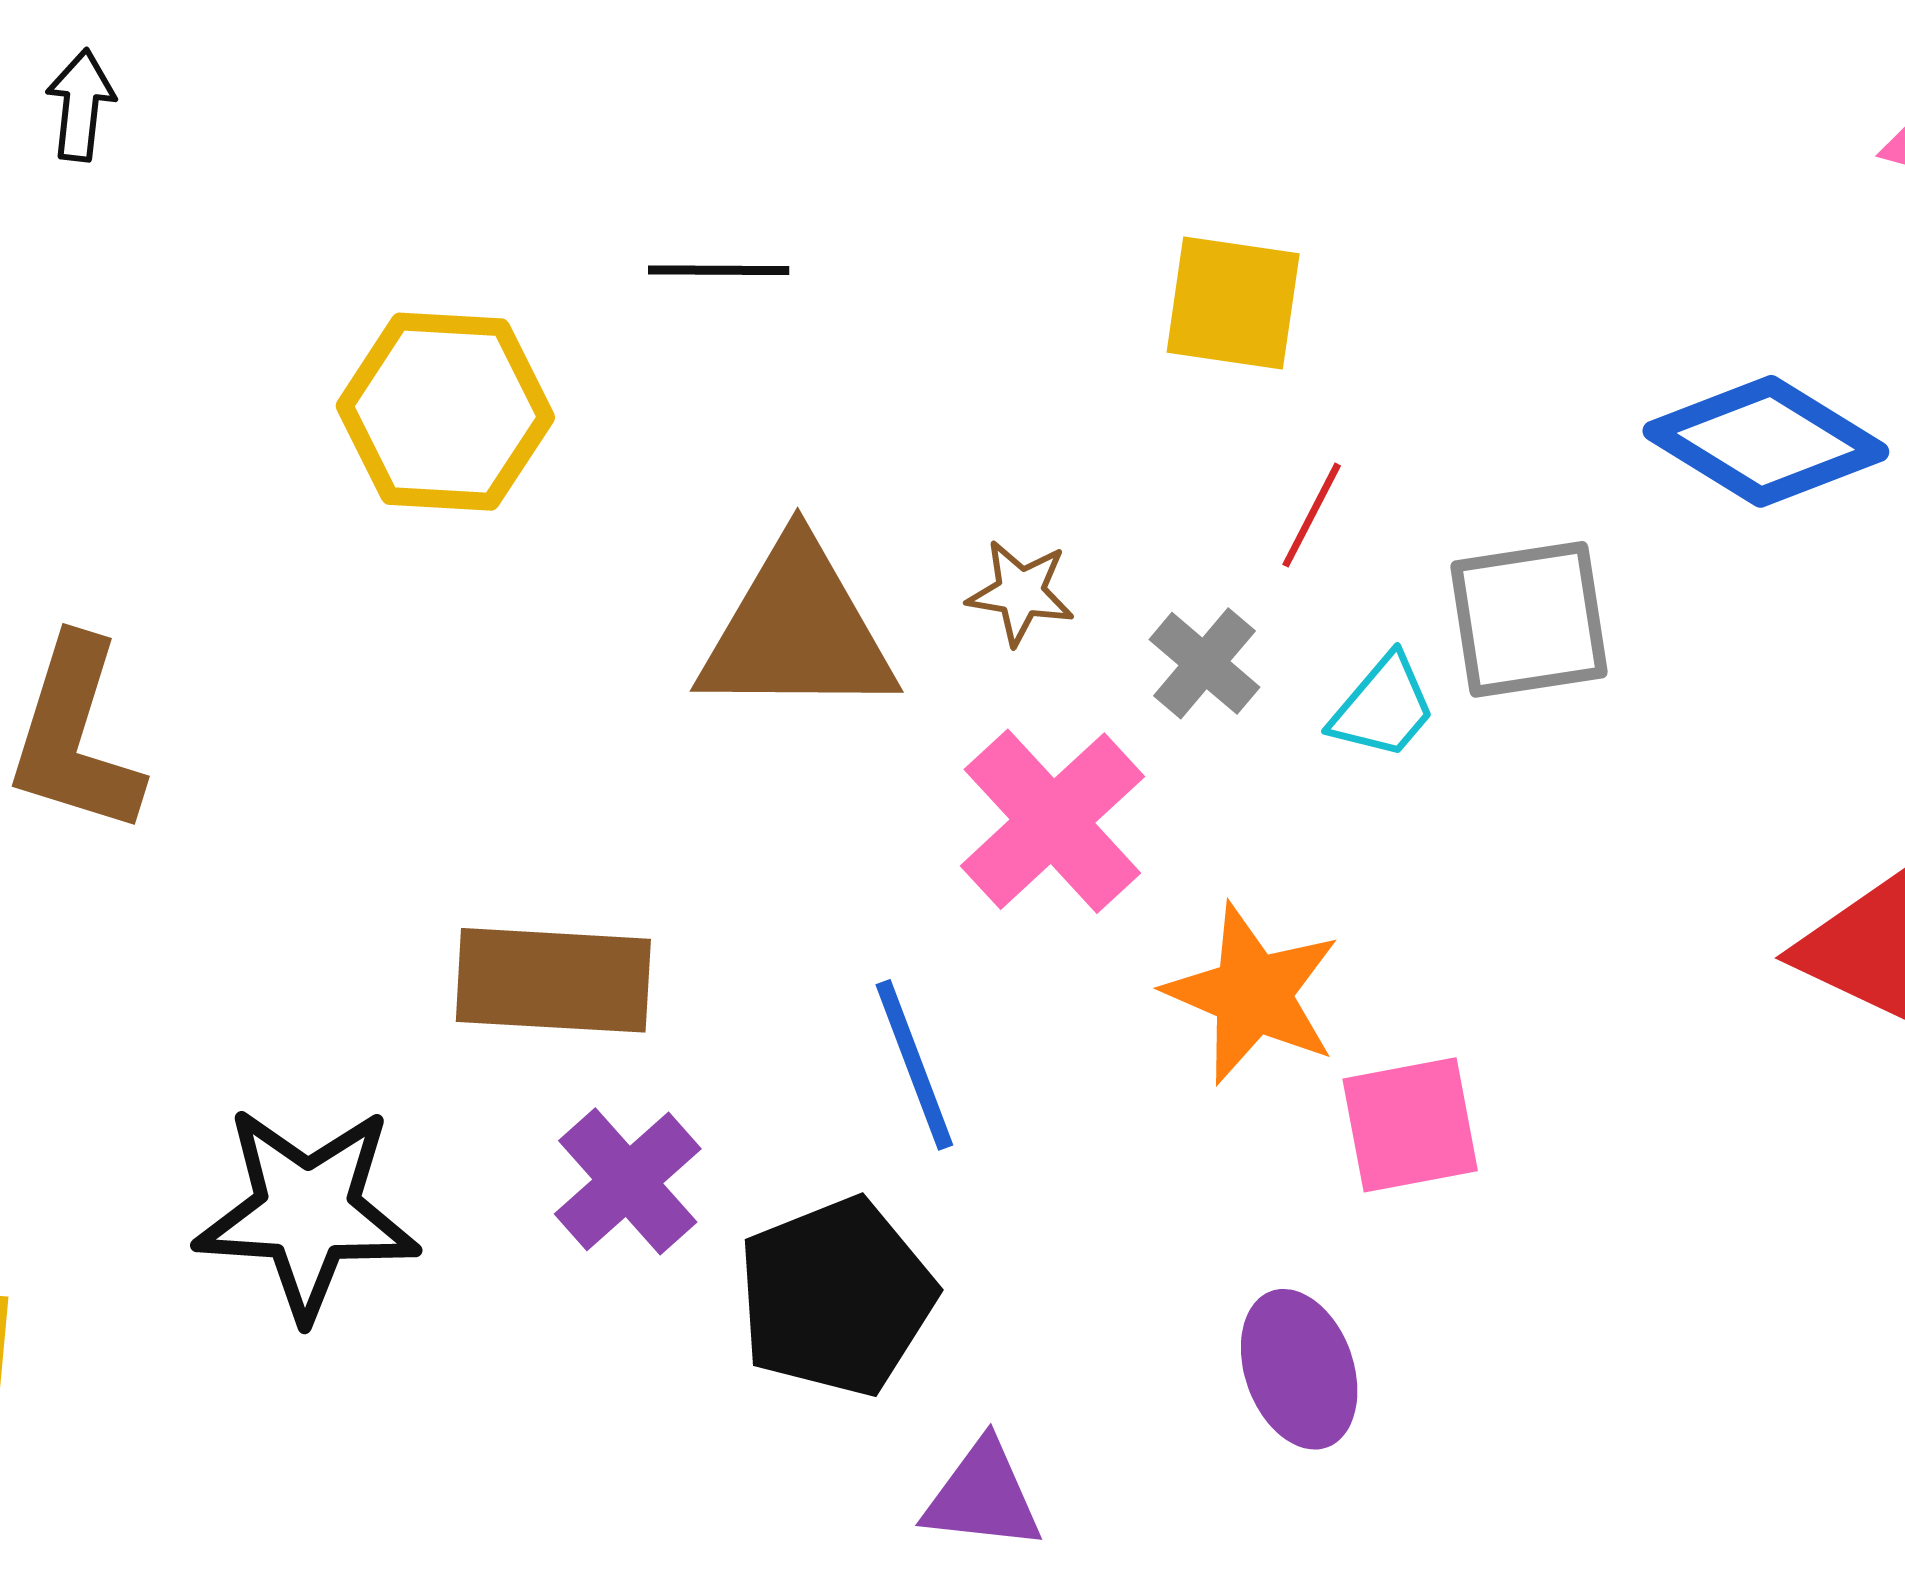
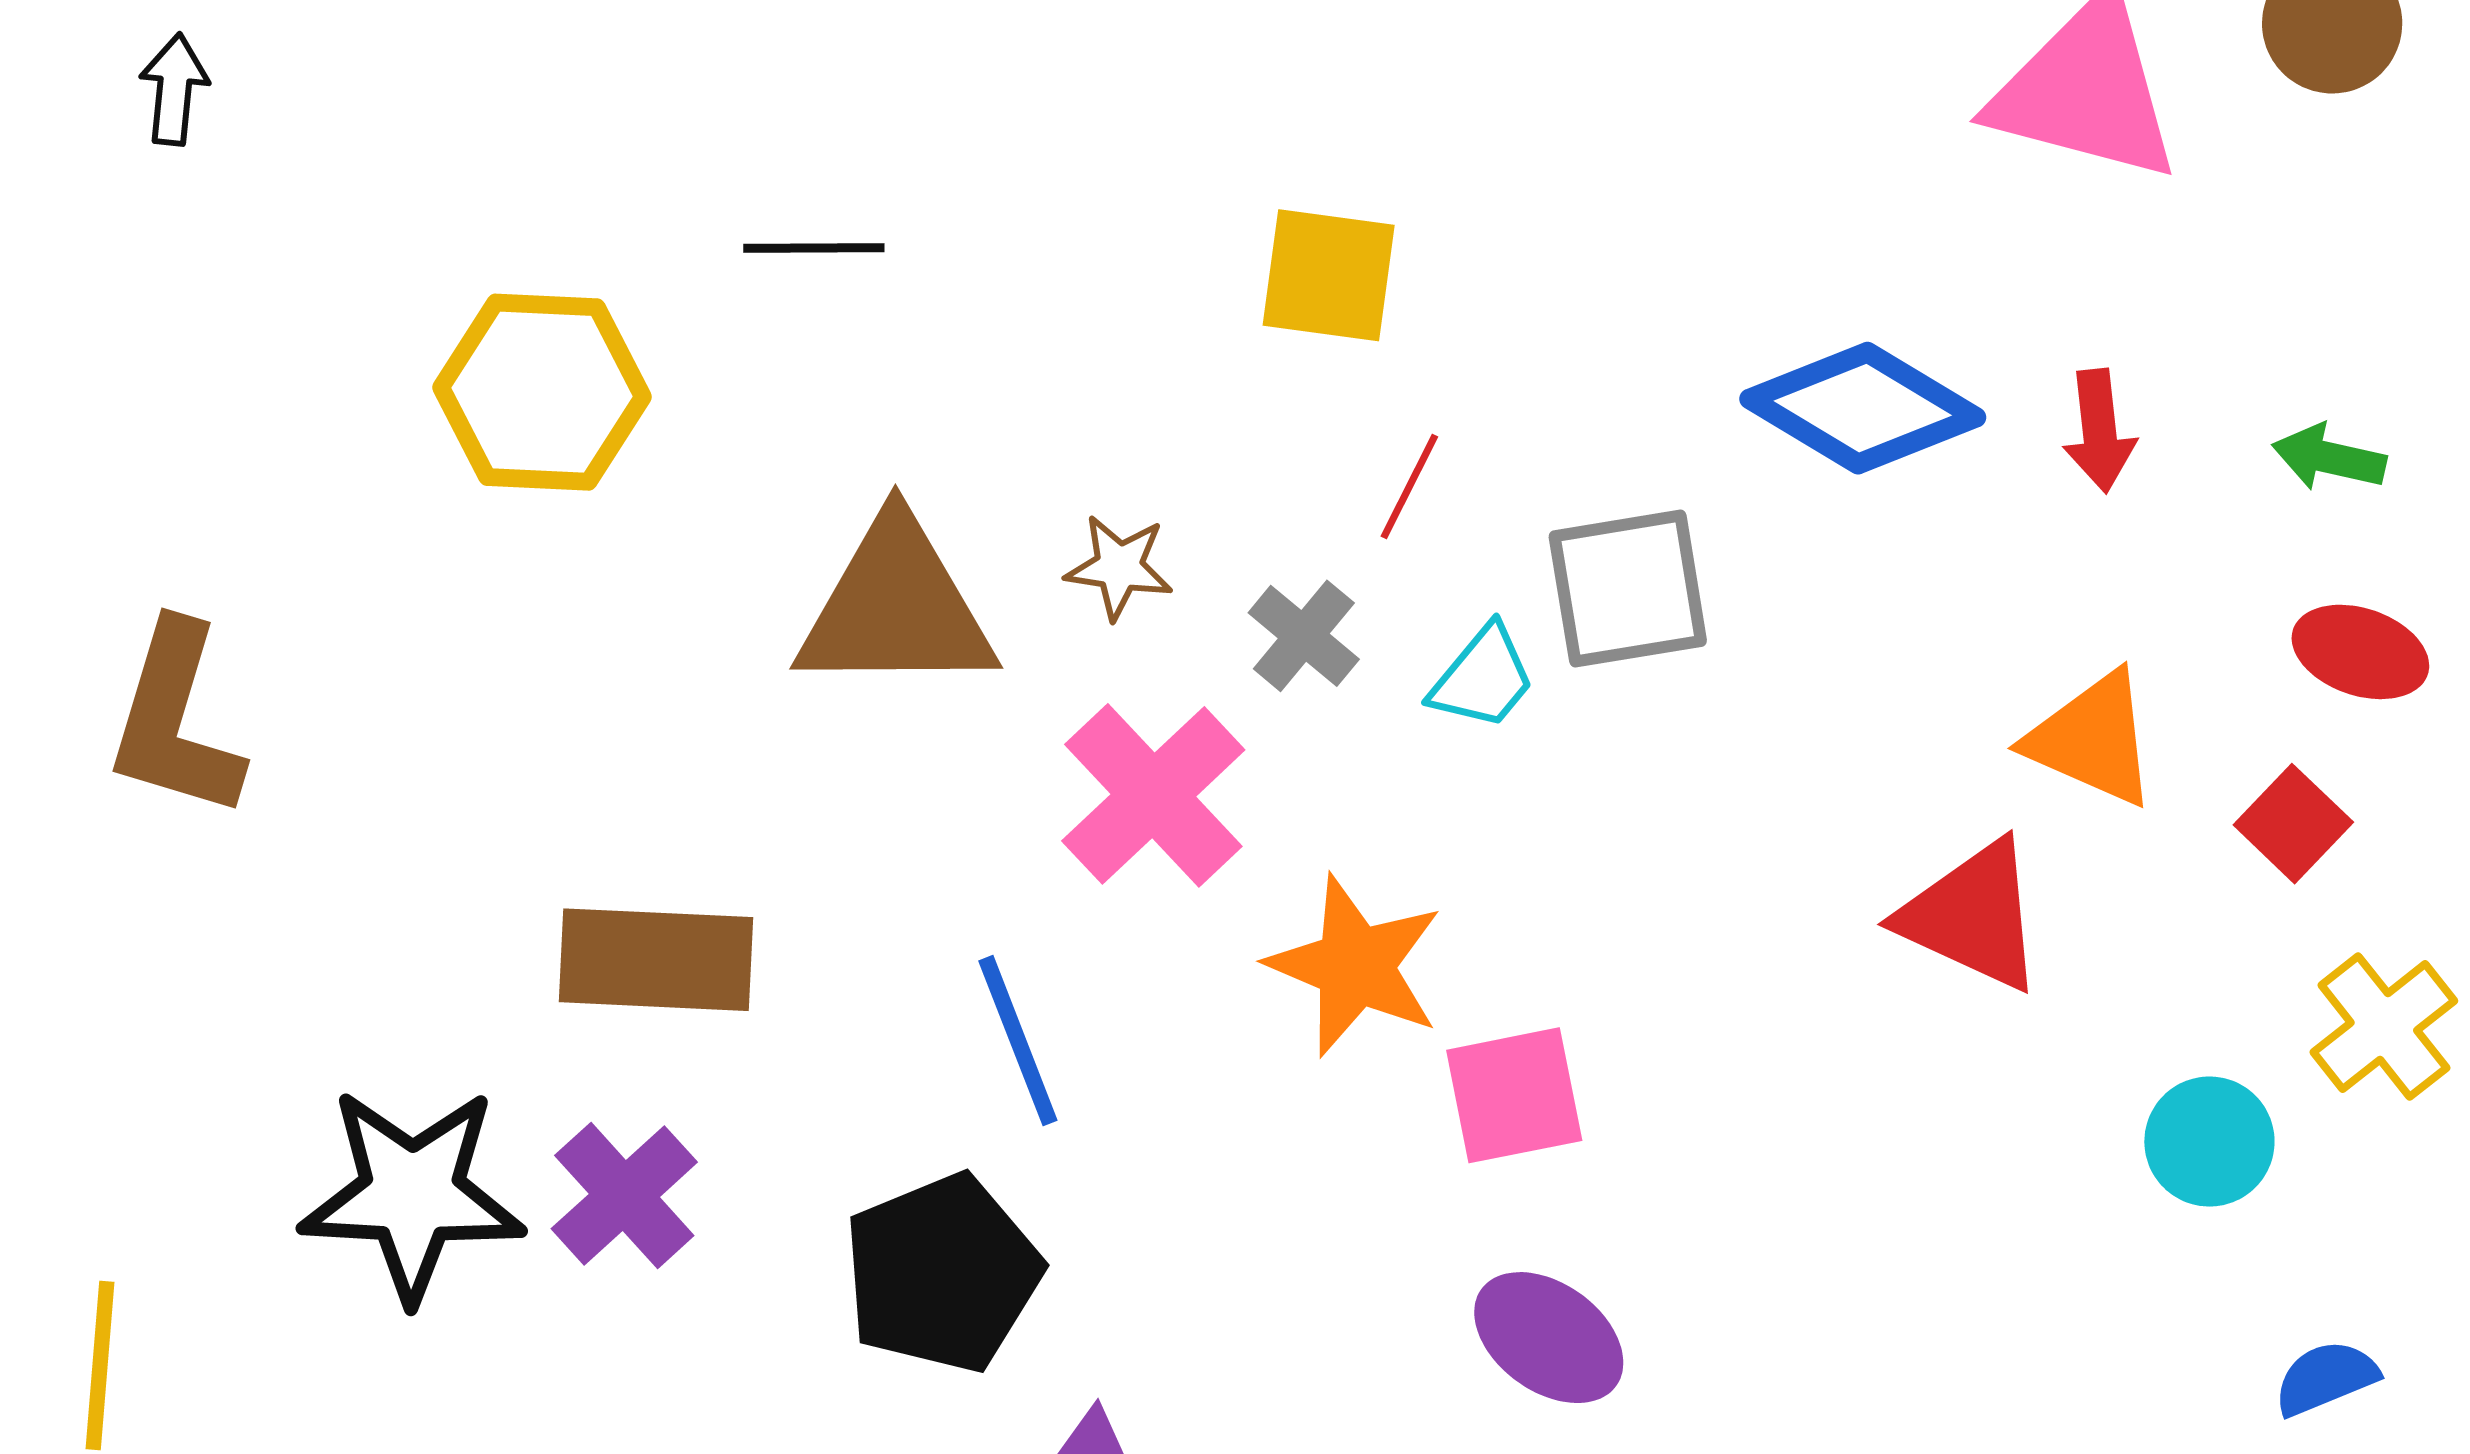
purple cross: (628, 1181) -> (624, 1195), moved
purple ellipse: (1299, 1369) -> (1549, 1338), moved, turned -34

